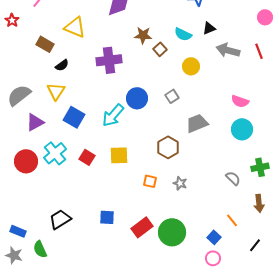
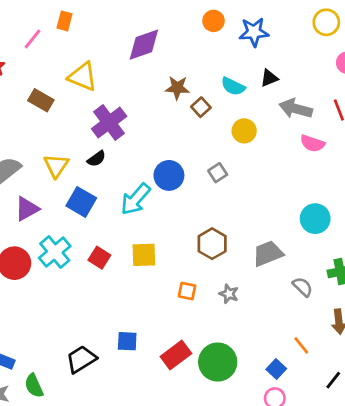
purple cross: (109, 60) -> (109, 123), moved, turned -30
black semicircle: (62, 65) -> (97, 159), moved
pink semicircle: (240, 101) -> (312, 143), moved
gray trapezoid: (197, 123) -> (268, 253), moved
black trapezoid: (60, 219) -> (81, 359), moved

